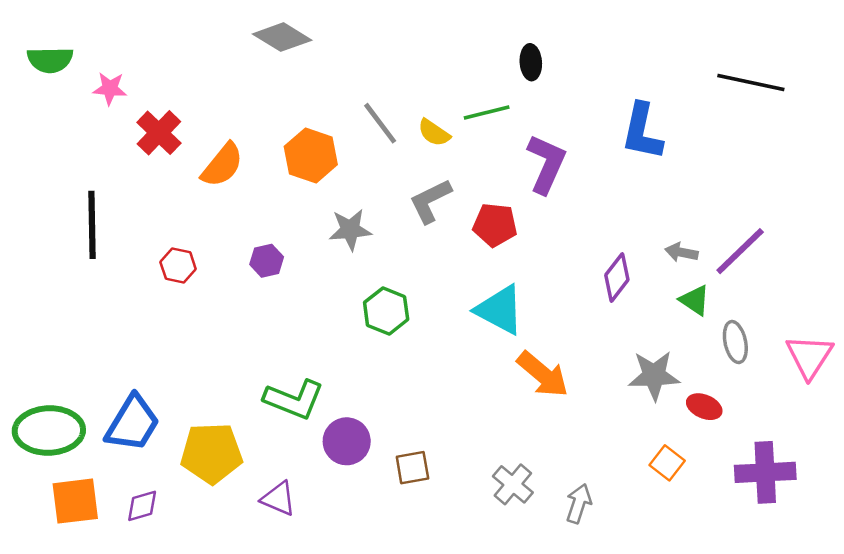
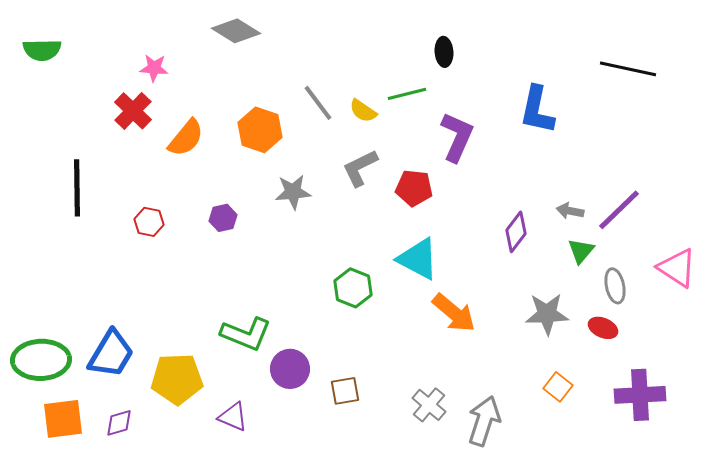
pink star: (110, 89) -> (154, 68), moved
green triangle: (695, 300) -> (581, 251), turned 36
green hexagon: (386, 311) -> (353, 288), moved
pink triangle: (809, 356) -> (677, 268), moved, turned -30
red ellipse: (704, 407) -> (603, 328), moved
gray arrow: (579, 503) -> (484, 421), size x1.5

